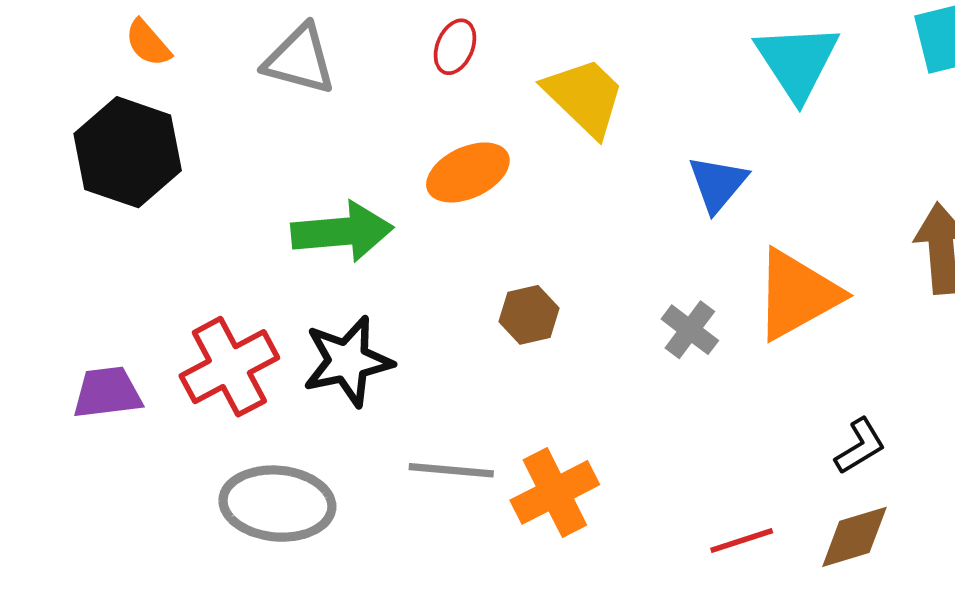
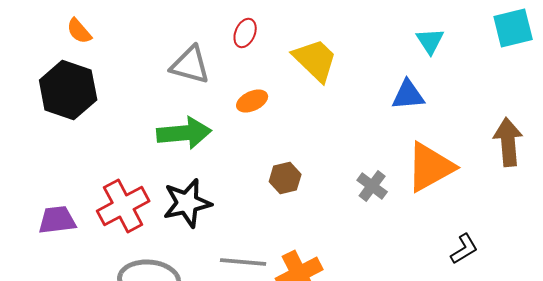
gray triangle: (300, 60) -> (190, 65), moved
cyan triangle: (797, 62) -> (430, 41), size x0.6
orange ellipse: (468, 172) -> (252, 101), size x0.7
blue triangle: (718, 184) -> (408, 95), moved, turned 45

